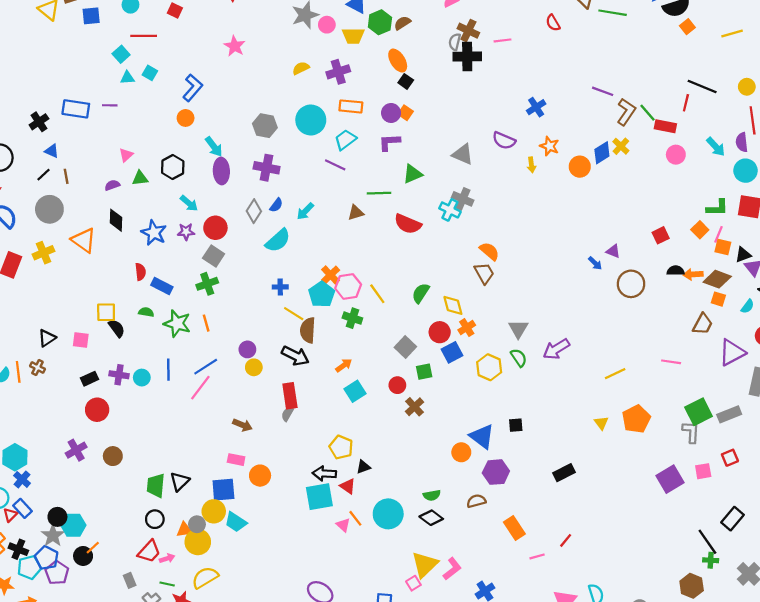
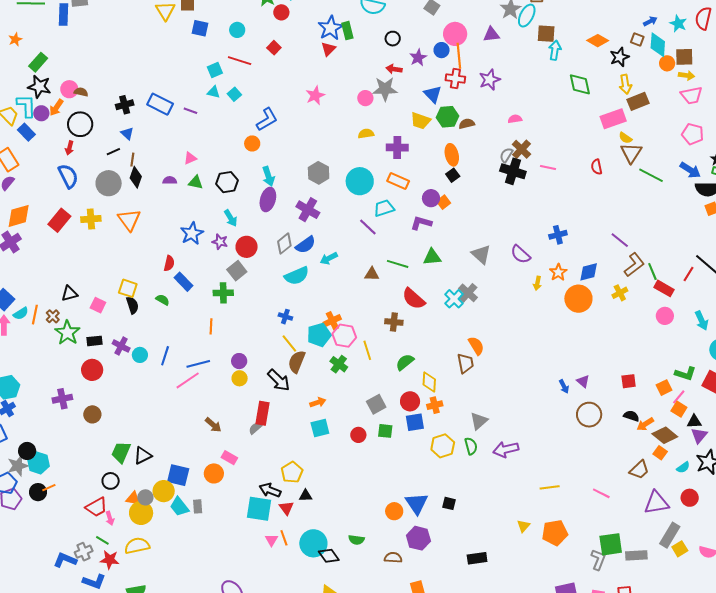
pink circle: (327, 25) -> (365, 98), moved
blue diamond: (602, 153) -> (589, 272), moved
orange circle: (580, 167) -> (578, 299), size x1.4
blue semicircle: (276, 205) -> (305, 245), size x1.5
black diamond: (116, 220) -> (136, 177), moved
orange arrow: (693, 274) -> (645, 424), turned -48
green star: (177, 324) -> (67, 333), moved
brown cross: (414, 407) -> (394, 322), moved, turned 30
pink rectangle: (236, 460) -> (229, 458), moved
black diamond: (431, 518) -> (329, 556), moved
pink arrow: (167, 558) -> (110, 518), turned 72
gray rectangle: (130, 580) -> (198, 506), moved

